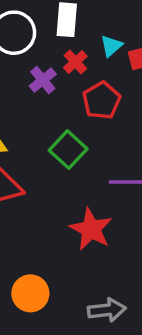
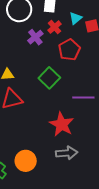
gray arrow: (107, 310) -> (67, 153), moved

